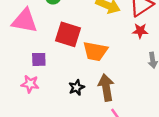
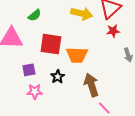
pink star: (30, 84) -> (35, 92), moved
black star: (77, 87) -> (58, 77), moved

